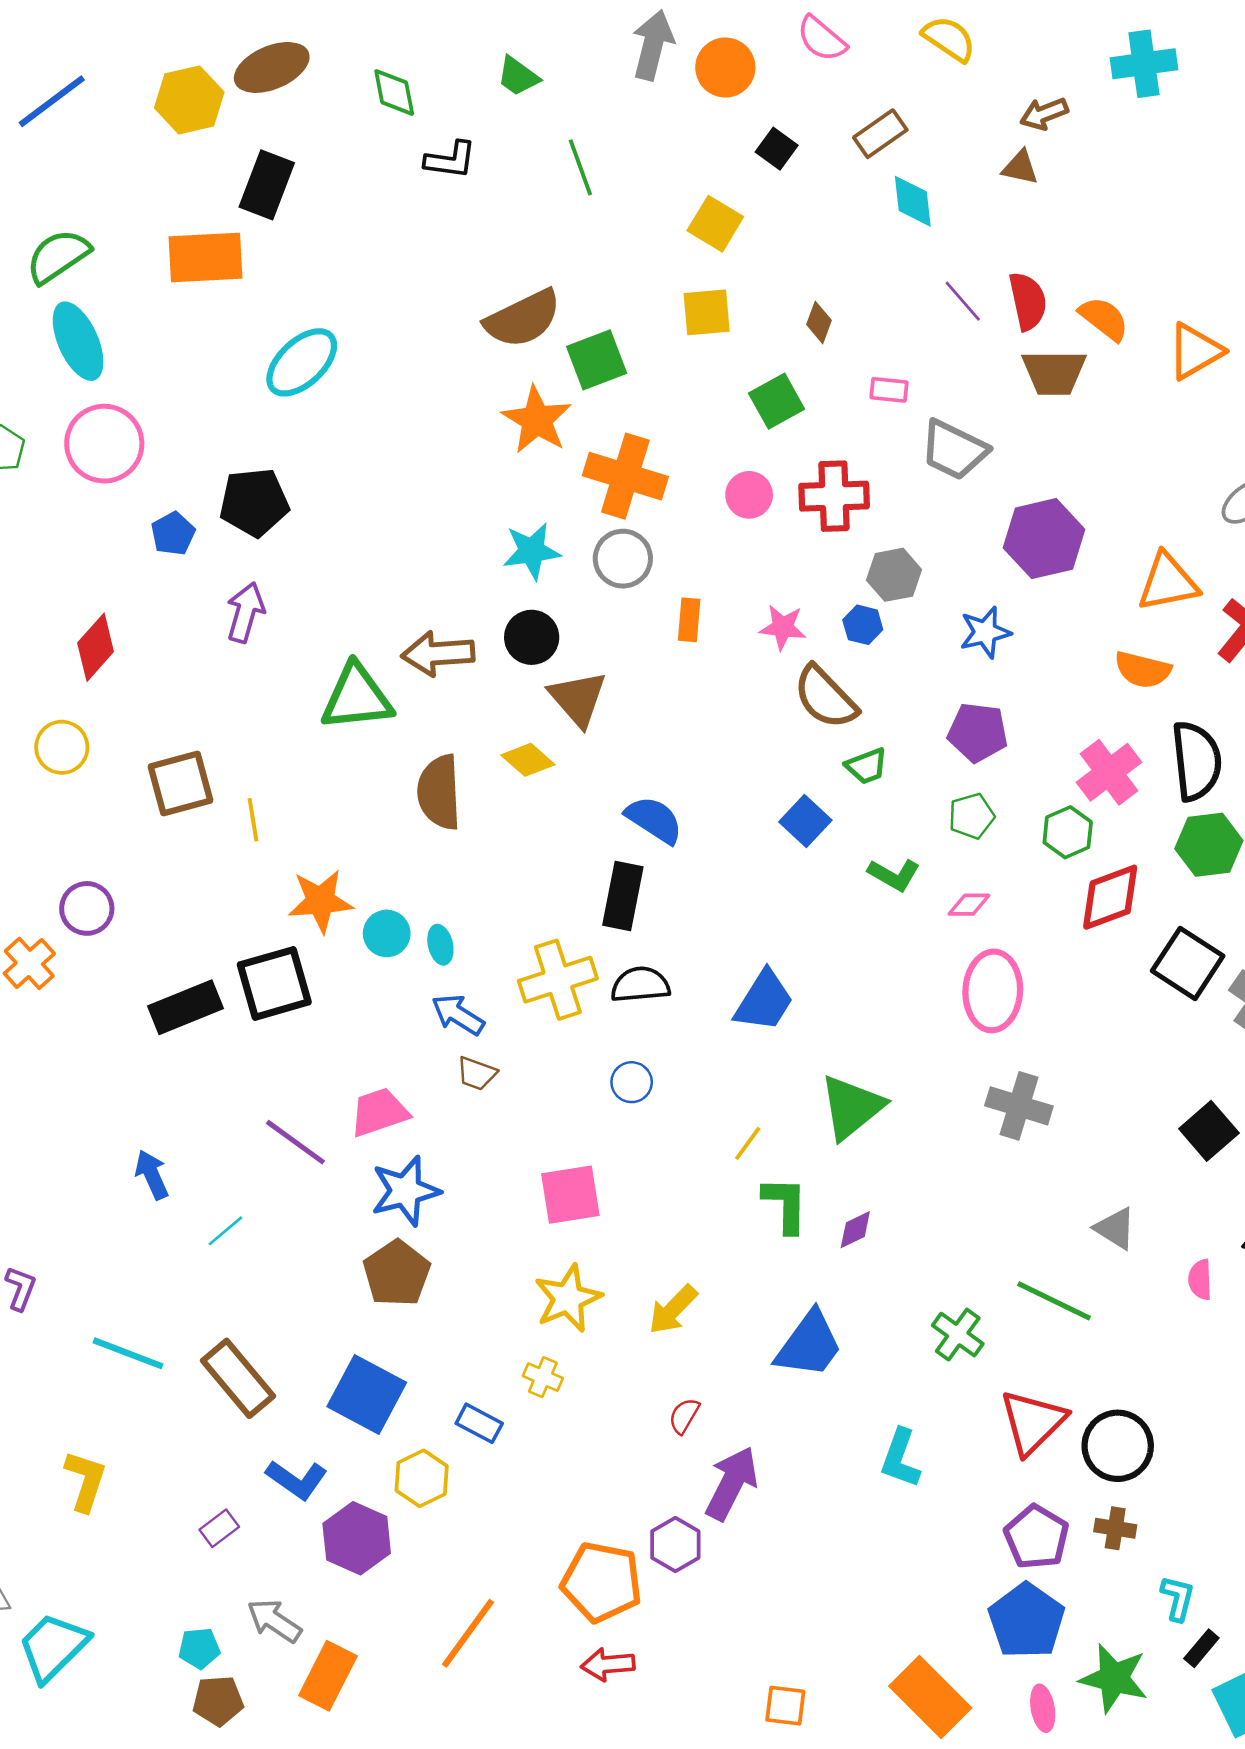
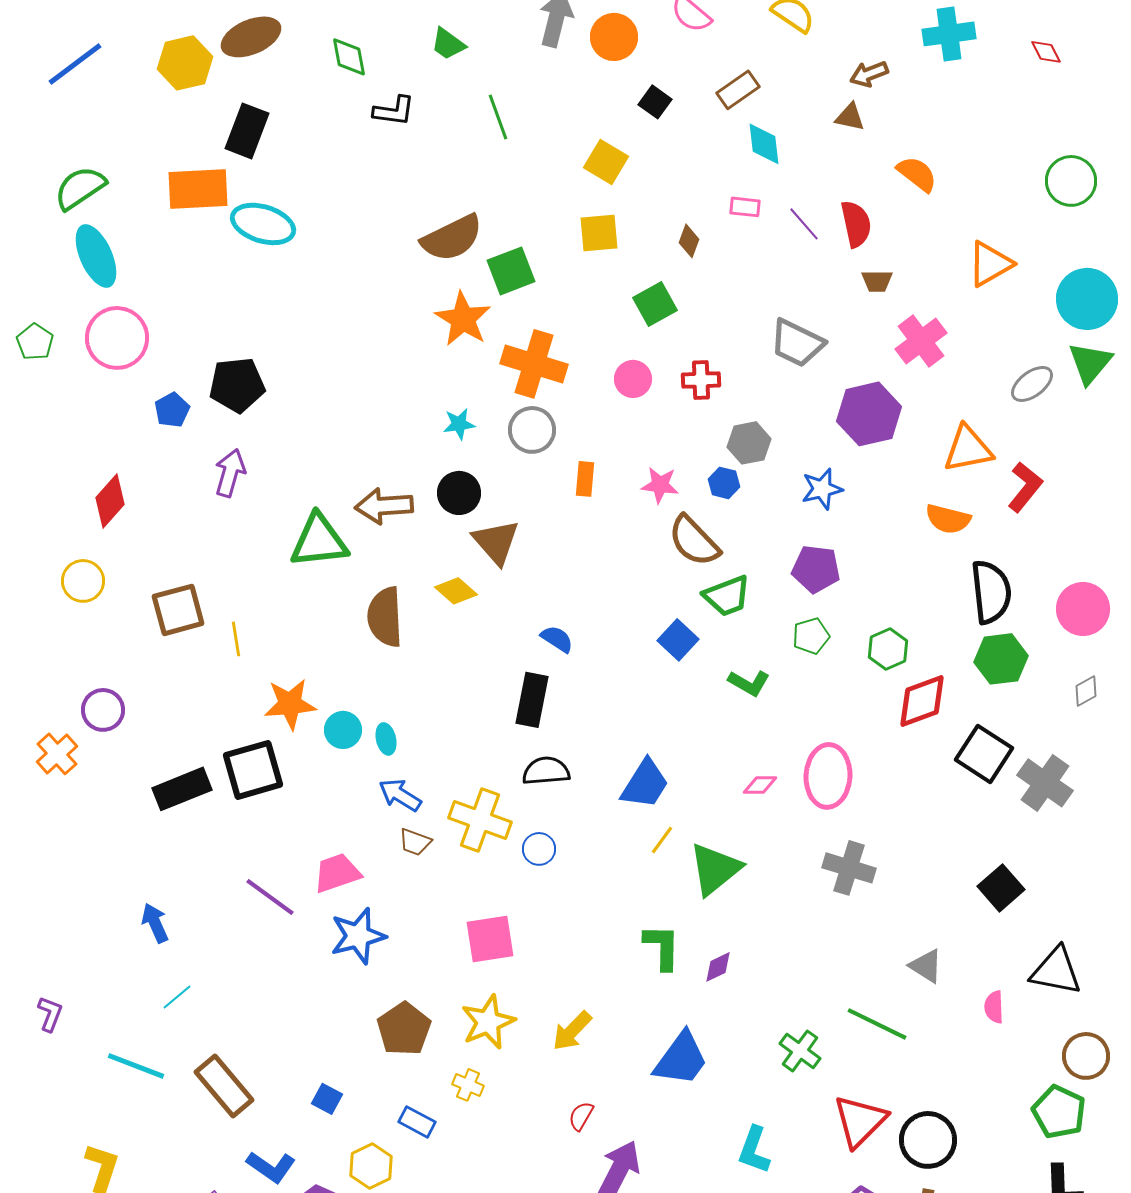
orange semicircle: (1104, 319) -> (917, 174), moved
cyan ellipse: (302, 362) -> (263, 224), moved, turned 60
brown trapezoid: (1054, 372) -> (877, 281), size x0.6
pink rectangle: (889, 390) -> (745, 207), moved
red cross: (834, 496) -> (701, 380), size x0.7
cyan star: (532, 551) -> (459, 424), size x0.7
green trapezoid: (867, 766) -> (727, 596), size x1.4
pink cross: (1109, 772) -> (921, 341), moved
blue semicircle: (654, 820) -> (557, 639), size x0.7
pink diamond: (969, 905) -> (760, 785), moved
yellow cross: (558, 980) -> (480, 820), moved, turned 38
yellow line: (748, 1143) -> (662, 840), moved
cyan line: (225, 1231) -> (177, 997), moved
brown pentagon: (397, 1273) -> (404, 1029), moved
blue square: (367, 1395) -> (327, 1099), size x0.5

